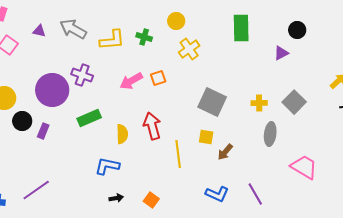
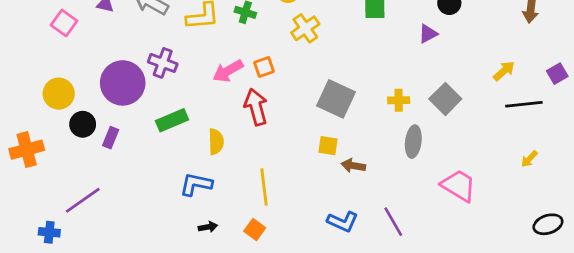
red arrow: (152, 126) -> (256, 107), moved
brown arrow: (225, 152) -> (353, 166), turned 60
yellow line: (178, 154) -> (264, 187), moved
purple line: (36, 190) -> (83, 200), moved

